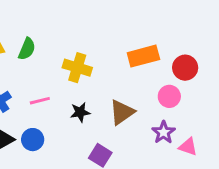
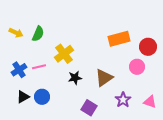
yellow cross: (77, 68) -> (64, 54), moved, turned 36
pink line: (40, 101) -> (39, 67), moved
purple star: (164, 132) -> (123, 100), moved

